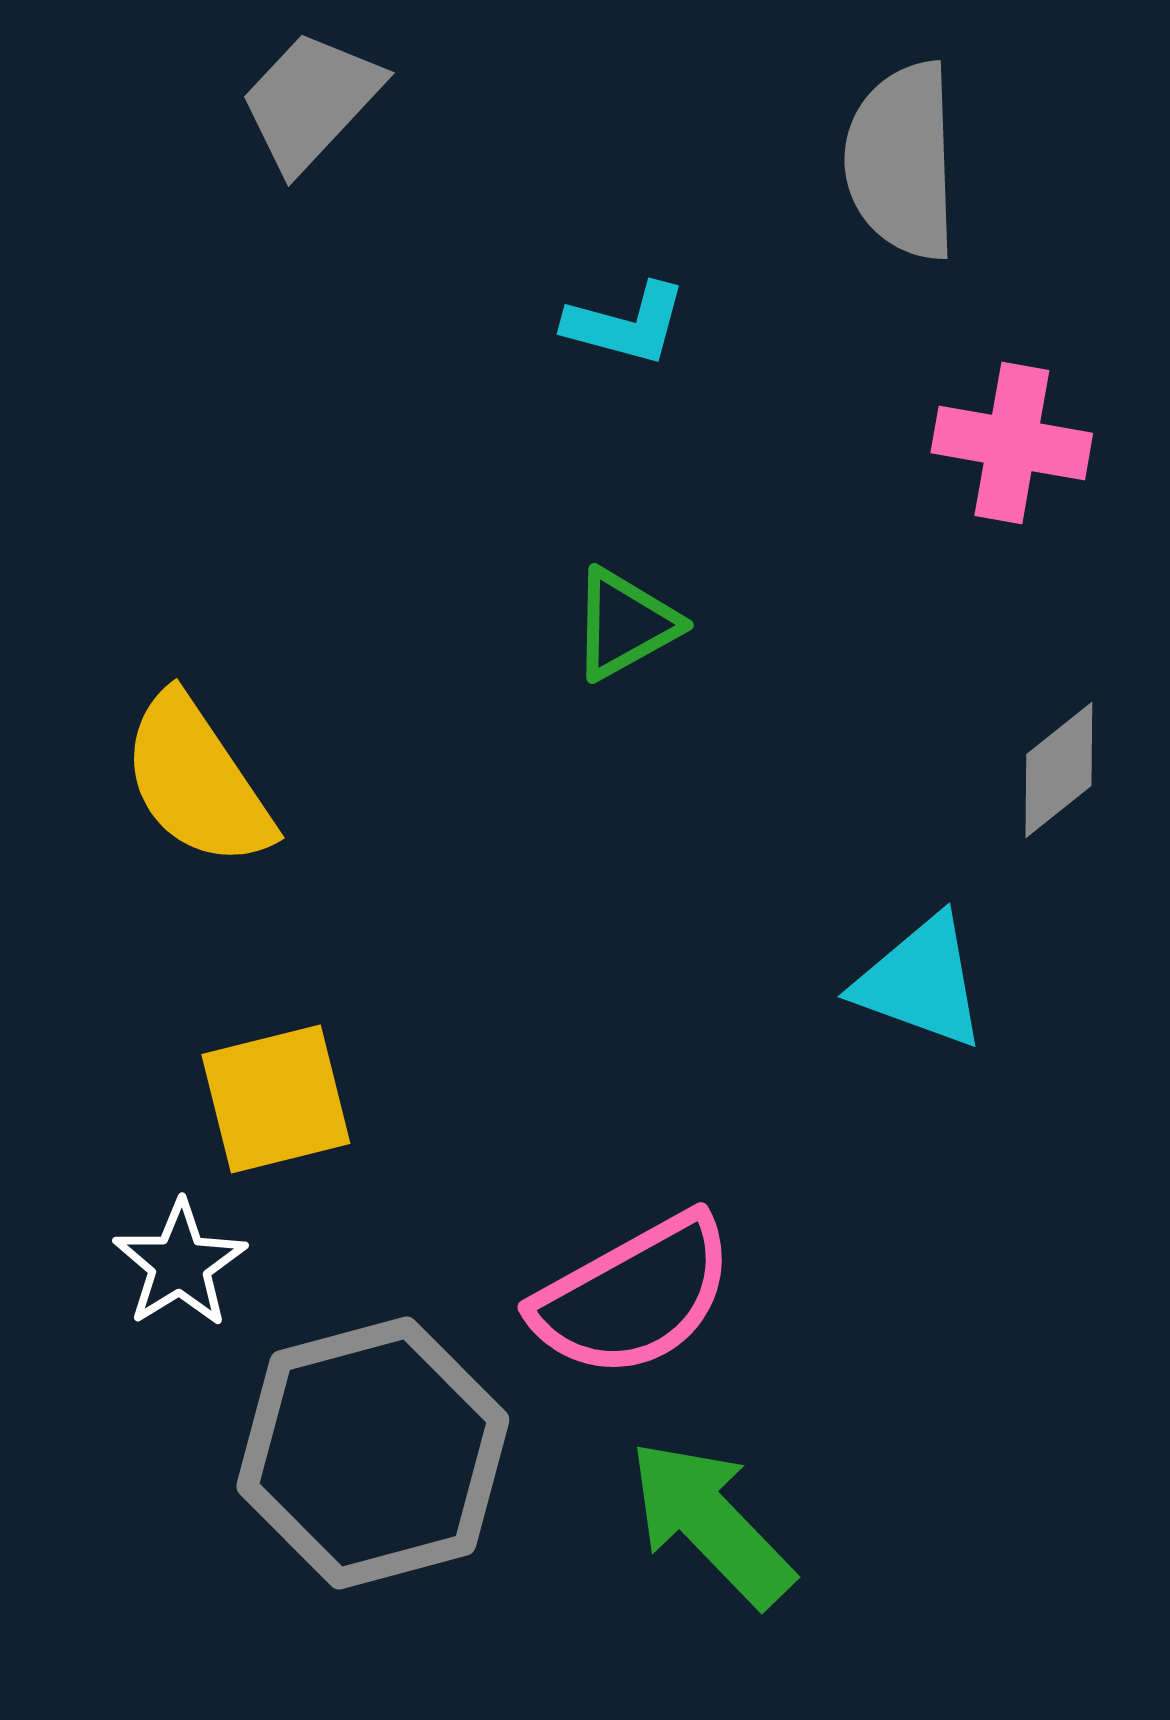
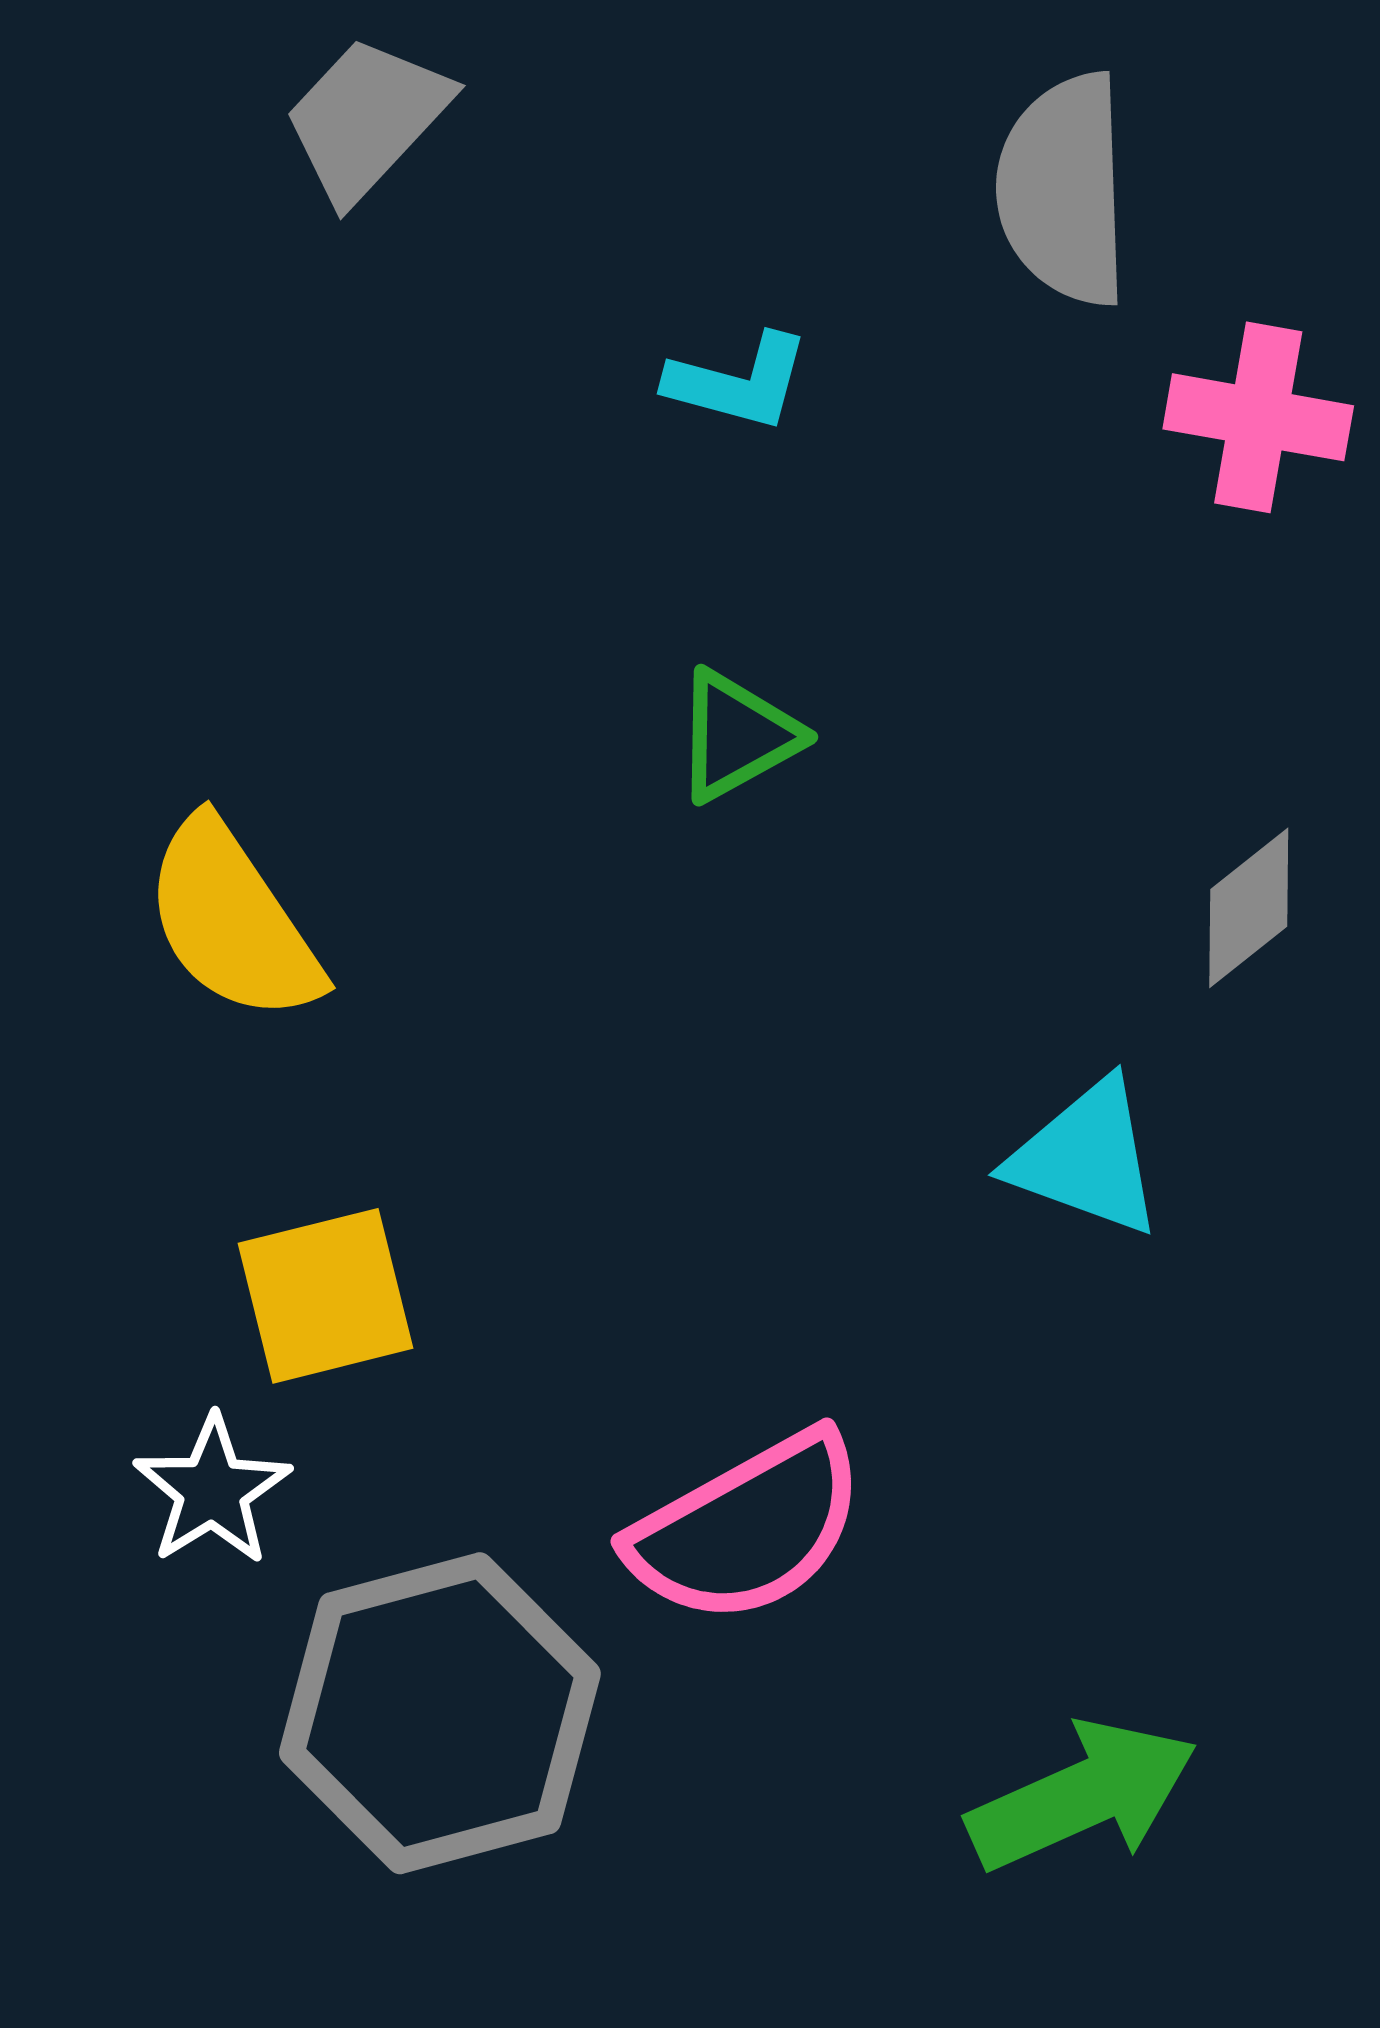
pink cross: (1012, 443) -> (1258, 417), moved
green arrow: (711, 1523) -> (1083, 1796), moved, turned 110

